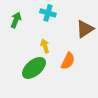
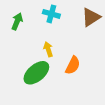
brown triangle: (85, 29) -> (91, 17), moved

